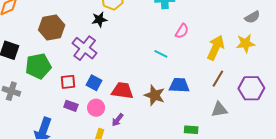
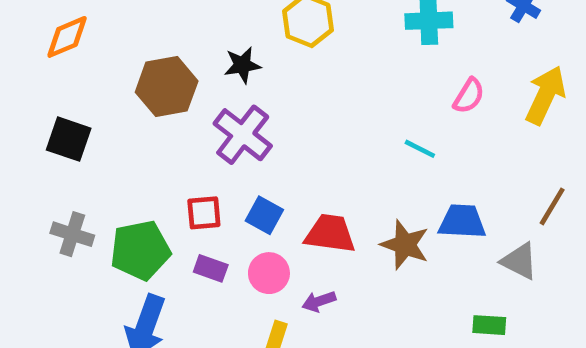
black star: (99, 19) -> (242, 65), moved
yellow arrow: (216, 48) -> (546, 95), moved
green pentagon: (38, 66) -> (140, 250), moved
gray triangle: (219, 110) -> (519, 261), moved, turned 36
purple arrow: (118, 120) -> (319, 301), turned 32

